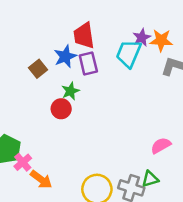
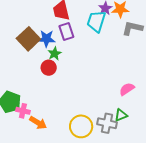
blue star: (65, 56) -> (46, 39), moved, turned 30
brown square: (38, 69) -> (28, 39), size x1.6
pink cross: (23, 162) -> (23, 111), turned -32

